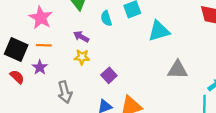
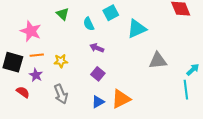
purple arrow: (81, 37) -> (97, 48), moved
yellow star: (82, 57) -> (61, 61), moved
red semicircle: (17, 77) -> (23, 92), moved

